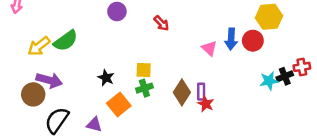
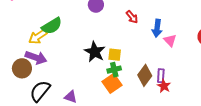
blue arrow: (231, 39) -> (157, 28), moved
yellow arrow: (39, 46) -> (38, 37), moved
black star: (106, 78) -> (95, 52), moved, size x1.5
orange square: (119, 105) -> (112, 83), moved

